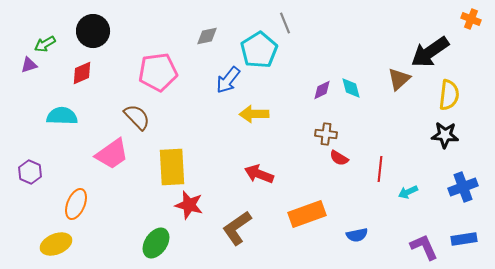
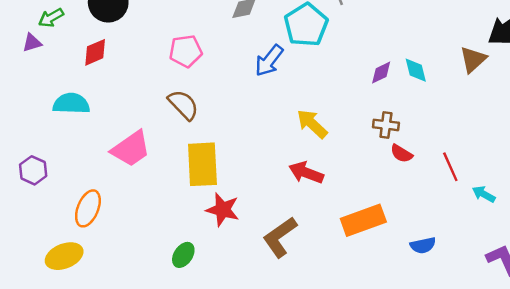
pink pentagon: (158, 72) -> (186, 51), size x0.7
yellow arrow: (254, 114) -> (312, 124), moved, turned 44
brown semicircle: (137, 117) -> (183, 105), moved
red line: (380, 169) -> (450, 167), turned -30
cyan arrow: (408, 192) -> (484, 194), turned 54
green ellipse: (156, 243) -> (183, 255), size x0.7

